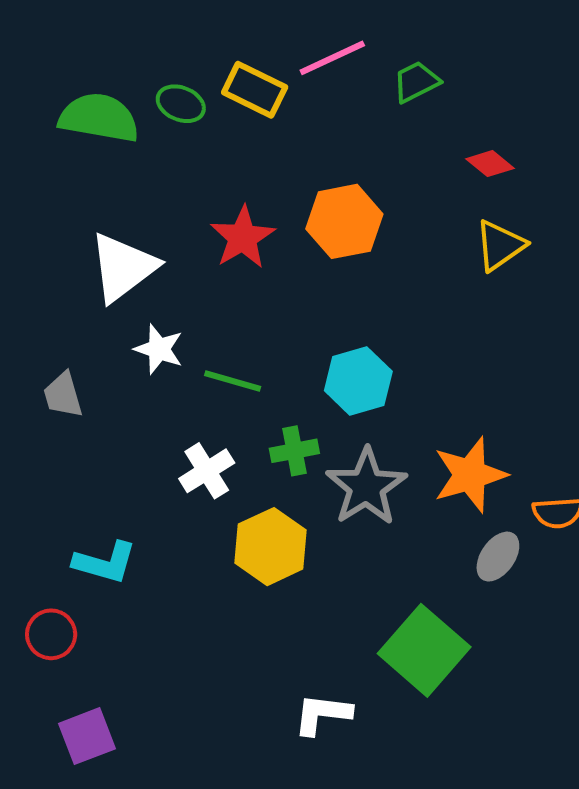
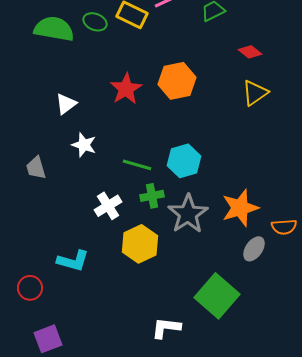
white triangle: (123, 267) -> (66, 104), size x0.6
green line: (233, 381) -> (137, 165), moved
cyan L-shape: (105, 563) -> (73, 261), moved

